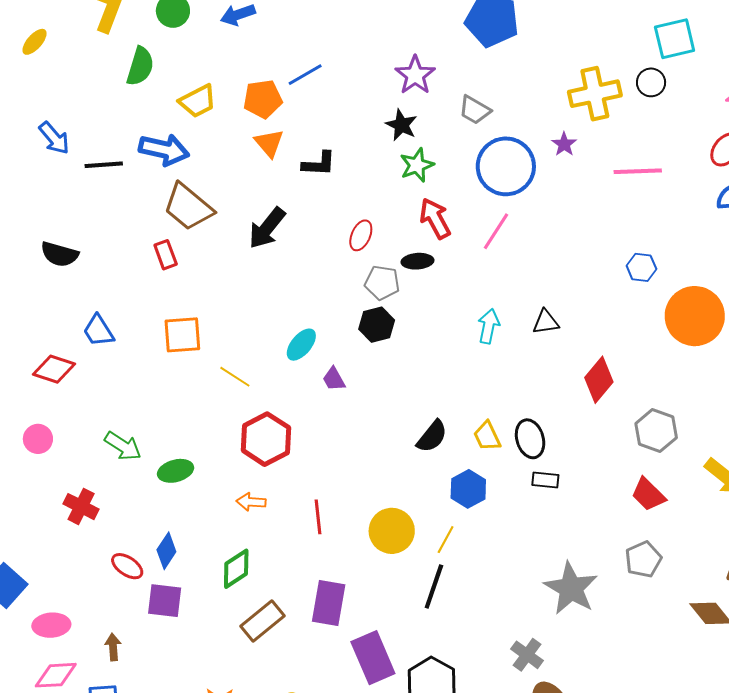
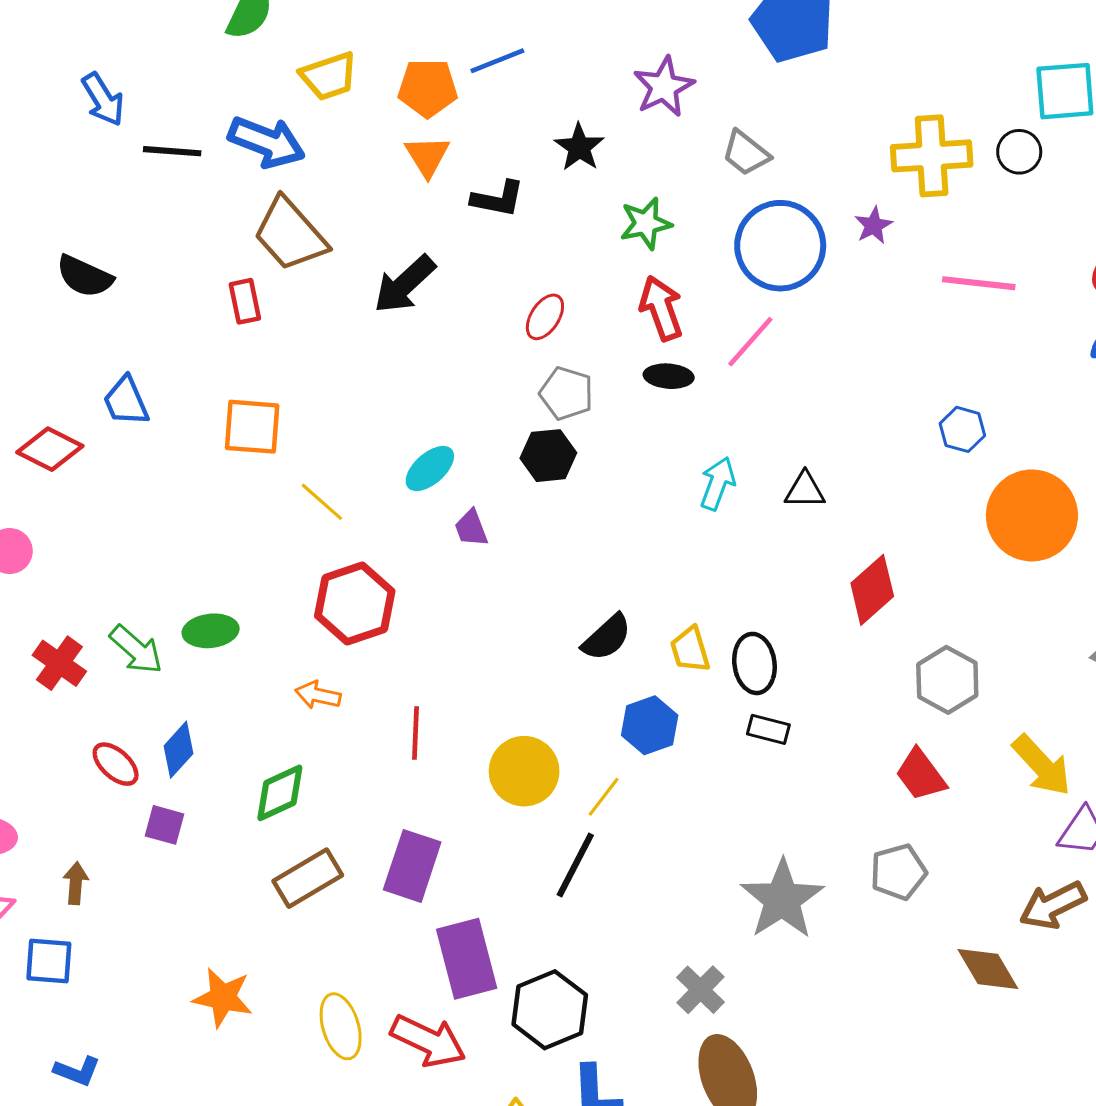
black star: (401, 125) -> (579, 147), moved
black ellipse: (417, 261) -> (669, 376), moved
green arrow: (123, 446) -> (136, 650), moved
purple square: (165, 601) -> (164, 825), size x0.7

